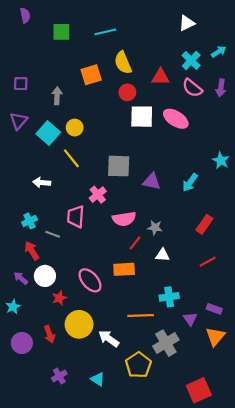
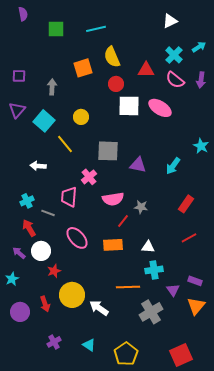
yellow circle: (75, 128) -> (81, 117), moved
white triangle: (163, 255) -> (148, 247), moved
pink ellipse: (90, 280) -> (77, 238), moved
yellow pentagon: (138, 365) -> (126, 354), moved

